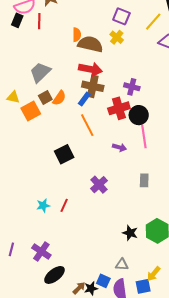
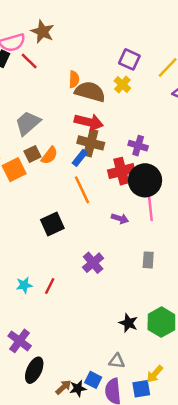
red line: (39, 21) -> (29, 61), turned -49
black circle: (139, 115) -> (145, 180), size x1.4
black ellipse: (54, 275) -> (34, 370), turned -30

